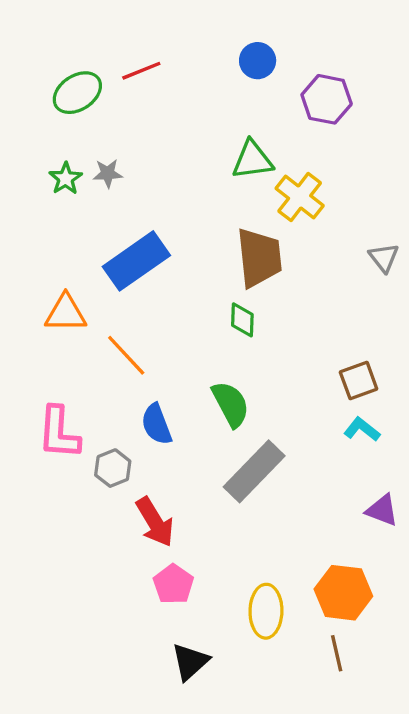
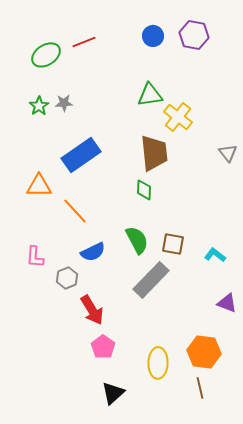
purple hexagon: (327, 99) -> (194, 35), moved
brown square: (359, 381) -> (173, 244), moved, turned 30
blue semicircle: (157, 424) -> (93, 252), turned -95
pink L-shape: (59, 433) -> (35, 257), size x0.7

